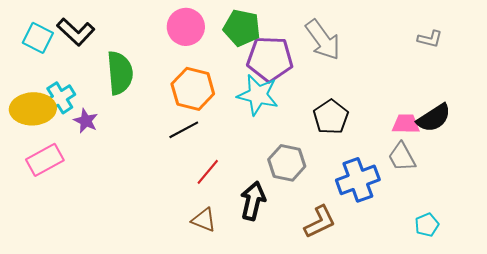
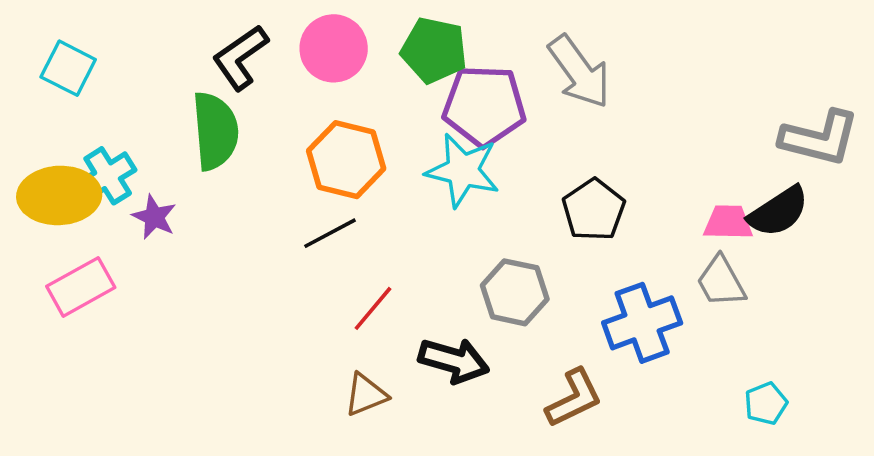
black L-shape: (76, 32) -> (240, 57), moved, turned 102
gray L-shape: (430, 39) -> (820, 138), moved, size x1.8
black arrow: (253, 201) -> (454, 360), turned 93
brown triangle: (204, 220) -> (366, 395), turned -44

